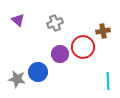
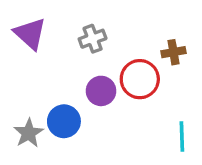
purple triangle: (18, 20) -> (30, 34), size x1.5
gray star: (17, 79) -> (29, 133), turned 30

